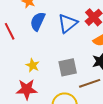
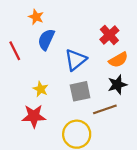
blue triangle: (68, 23) -> (76, 60), moved

